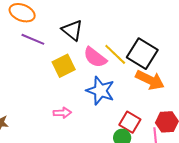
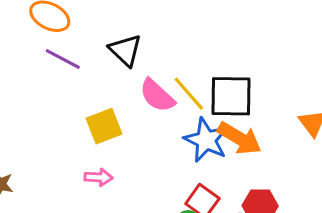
black square: (142, 54) -> (231, 96), turned -36
yellow square: (64, 66) -> (104, 126), moved
blue star: (100, 91) -> (206, 140), moved

